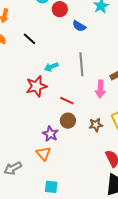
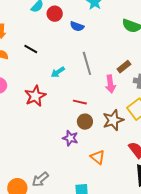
red star: (36, 86) -> (35, 96), moved
brown star: (96, 125) -> (113, 120), size x1.5
orange triangle: (43, 154) -> (98, 157), moved

